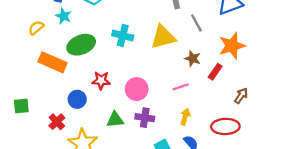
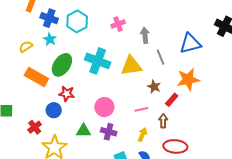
cyan cross: (123, 35) -> (98, 61), size x1.4
green ellipse: (81, 45) -> (62, 65), turned -40
red star: (101, 80) -> (67, 94), moved
brown arrow: (241, 96) -> (163, 121), moved, turned -40

